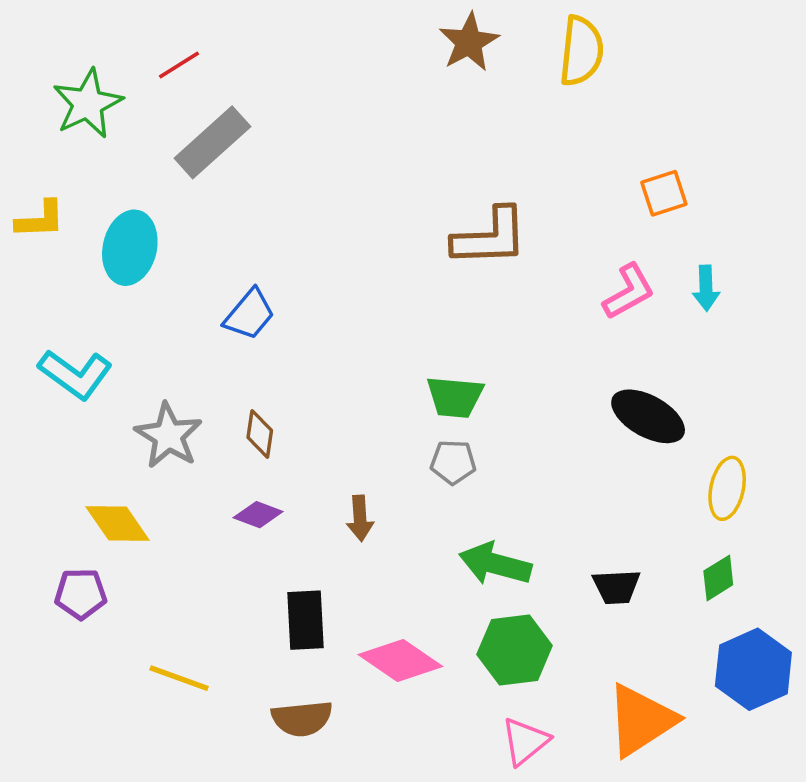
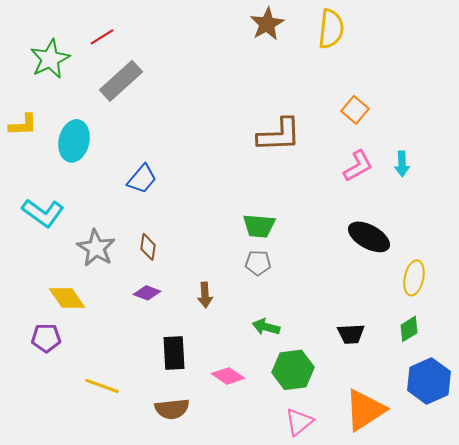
orange square: (664, 193) -> (355, 110), moved, turned -32
green arrow: (495, 564) -> (266, 327), moved, size x0.7
pink diamond: (400, 661) -> (228, 376), size x0.7

